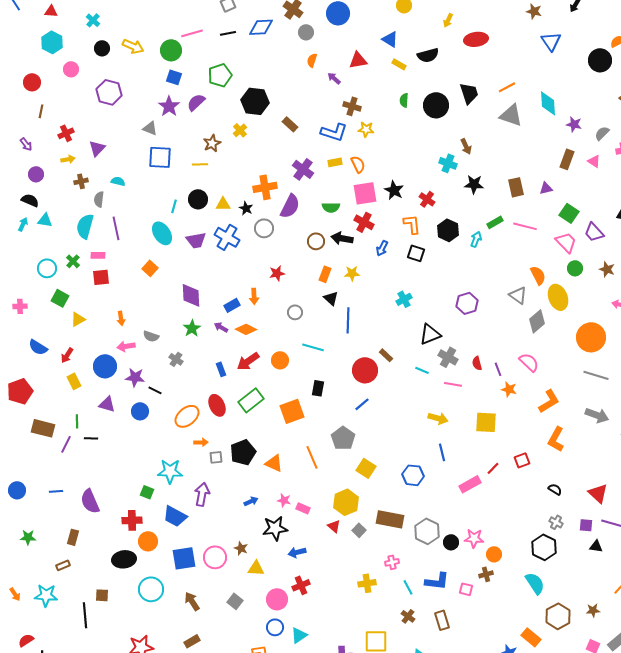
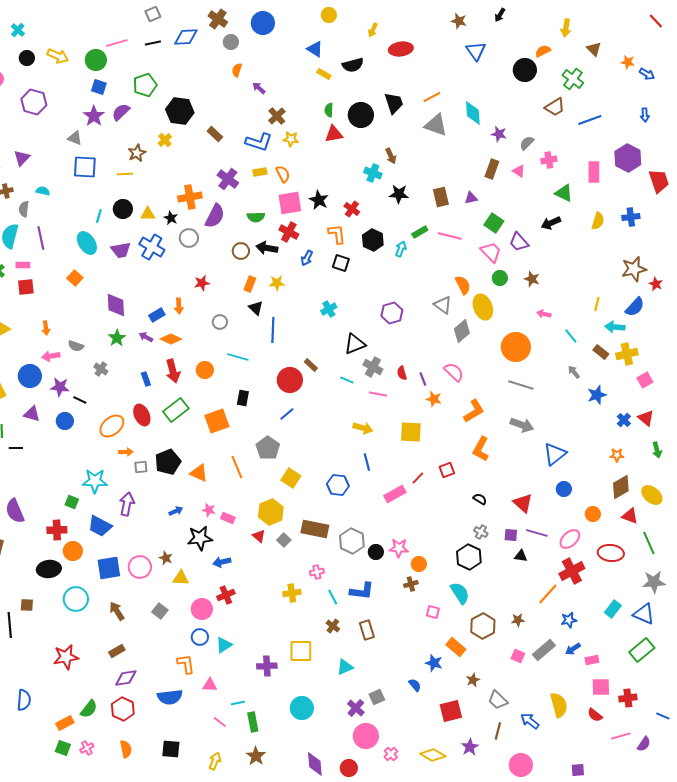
red triangle: (358, 60) -> (334, 134), moved
brown cross: (352, 106) -> (277, 116), turned 30
red arrow: (248, 361) -> (173, 371), turned -70
pink square: (466, 589) -> (433, 612), moved

